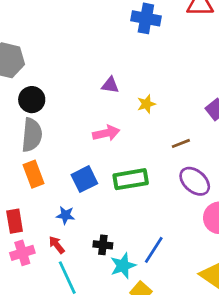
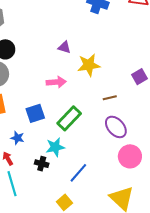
yellow star: (146, 104) -> (89, 65), size x1.6
green rectangle: (131, 179) -> (69, 118), turned -45
cyan star: (123, 266) -> (55, 147), moved

